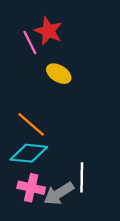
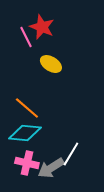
white line: (82, 177) -> (71, 154), turned 30

